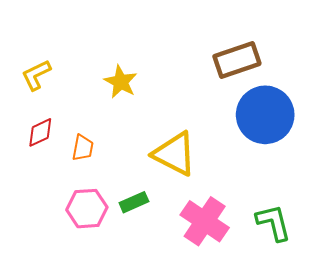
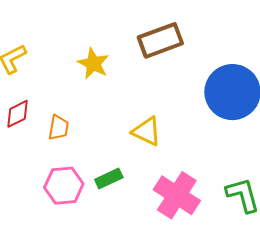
brown rectangle: (237, 60) -> (160, 40), moved
yellow triangle: (175, 154) -> (147, 131), size x0.7

